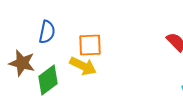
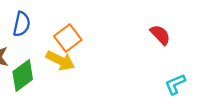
orange square: (90, 45) -> (68, 38), turned -35

